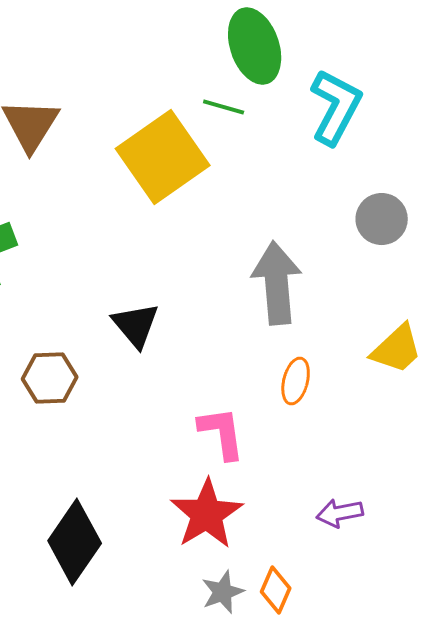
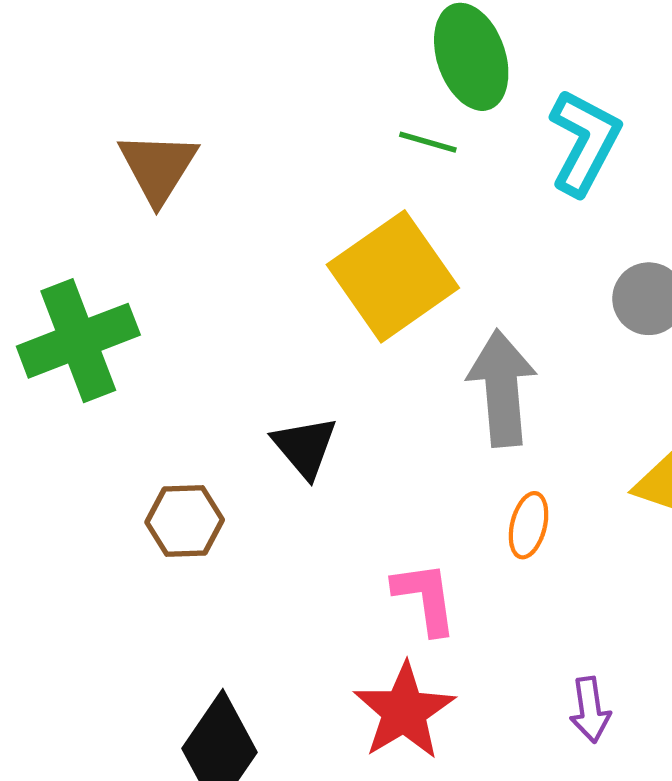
yellow square: (163, 157) -> (393, 276), moved
purple arrow: (340, 513) -> (590, 710), turned -87

